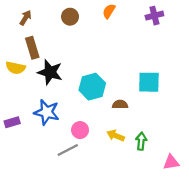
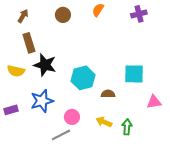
yellow semicircle: (16, 68) -> (16, 71), moved
blue star: (47, 112) -> (42, 101), turned -30
pink triangle: (171, 162) -> (154, 102), moved

